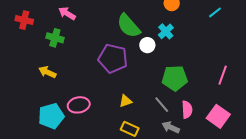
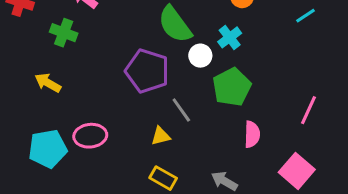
green pentagon: (175, 78) -> (232, 87), moved, turned -30
gray line: (162, 105) -> (181, 110), moved
pink semicircle: (187, 110) -> (252, 134), moved

